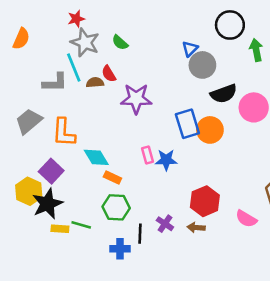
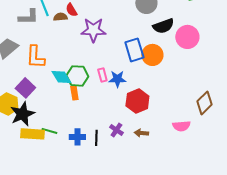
orange rectangle: (112, 177) -> (74, 93), turned 56
red hexagon: (205, 201) -> (137, 101), moved
green hexagon: (116, 207) -> (77, 76), moved
pink semicircle: (246, 219) -> (181, 126), turned -36
yellow rectangle: (60, 229) -> (32, 134), size x1.6
blue cross: (120, 249) -> (77, 137), moved

